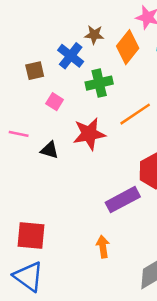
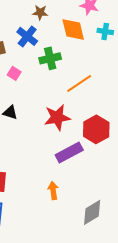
brown star: (94, 35) -> (40, 12), moved
orange diamond: (128, 47) -> (73, 29), turned -52
red star: (89, 134) -> (57, 117), moved

